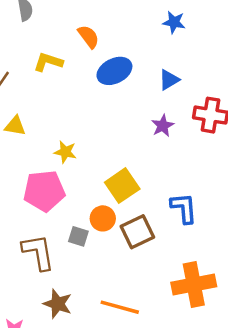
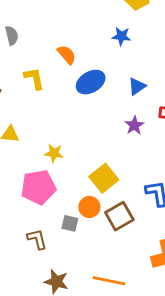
blue star: (174, 22) -> (121, 36), moved
yellow L-shape: (48, 62) -> (34, 78), turned 65
brown L-shape: (38, 252) -> (37, 239), size x0.7

